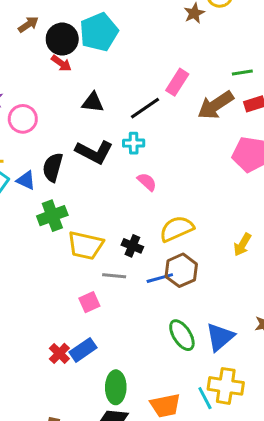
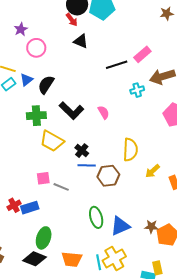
black triangle: (93, 102) -> (81, 41), moved
cyan cross: (134, 143) -> (137, 90), moved, turned -32
black L-shape: (94, 152) -> (71, 111), moved
blue triangle: (26, 180) -> (26, 80), moved, turned 40
yellow semicircle: (177, 229) -> (130, 150), moved, turned 100
gray line: (114, 276) -> (61, 187), moved
blue line: (160, 278) -> (87, 165), moved
yellow cross: (226, 386) -> (114, 258), turned 35

